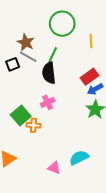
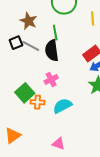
green line: (53, 55) -> (55, 33), turned -35
gray line: (28, 57) -> (31, 46), moved
cyan semicircle: (79, 158) -> (62, 106), moved

